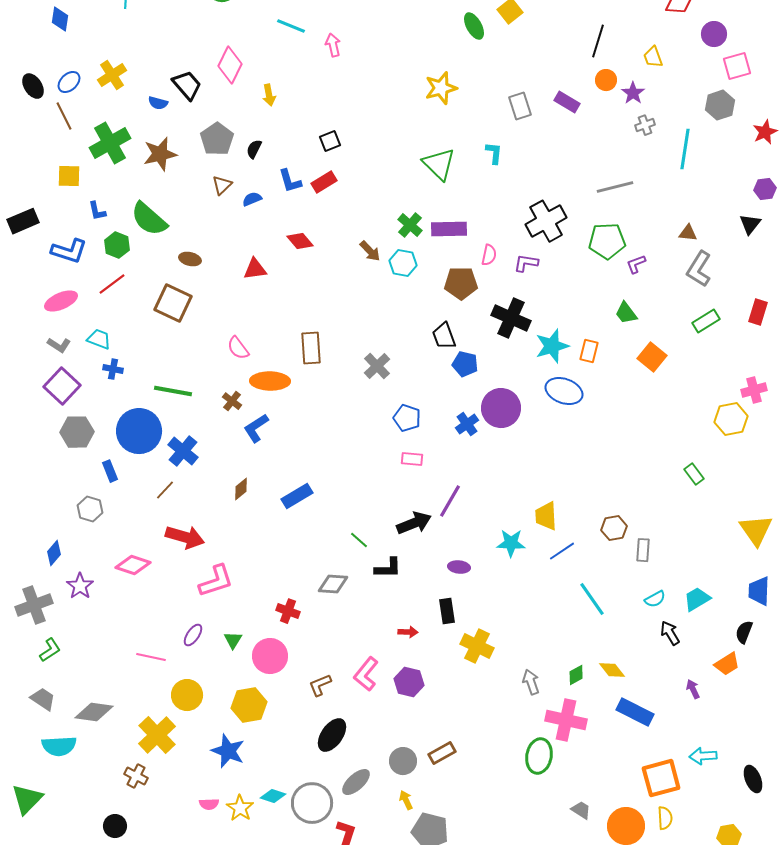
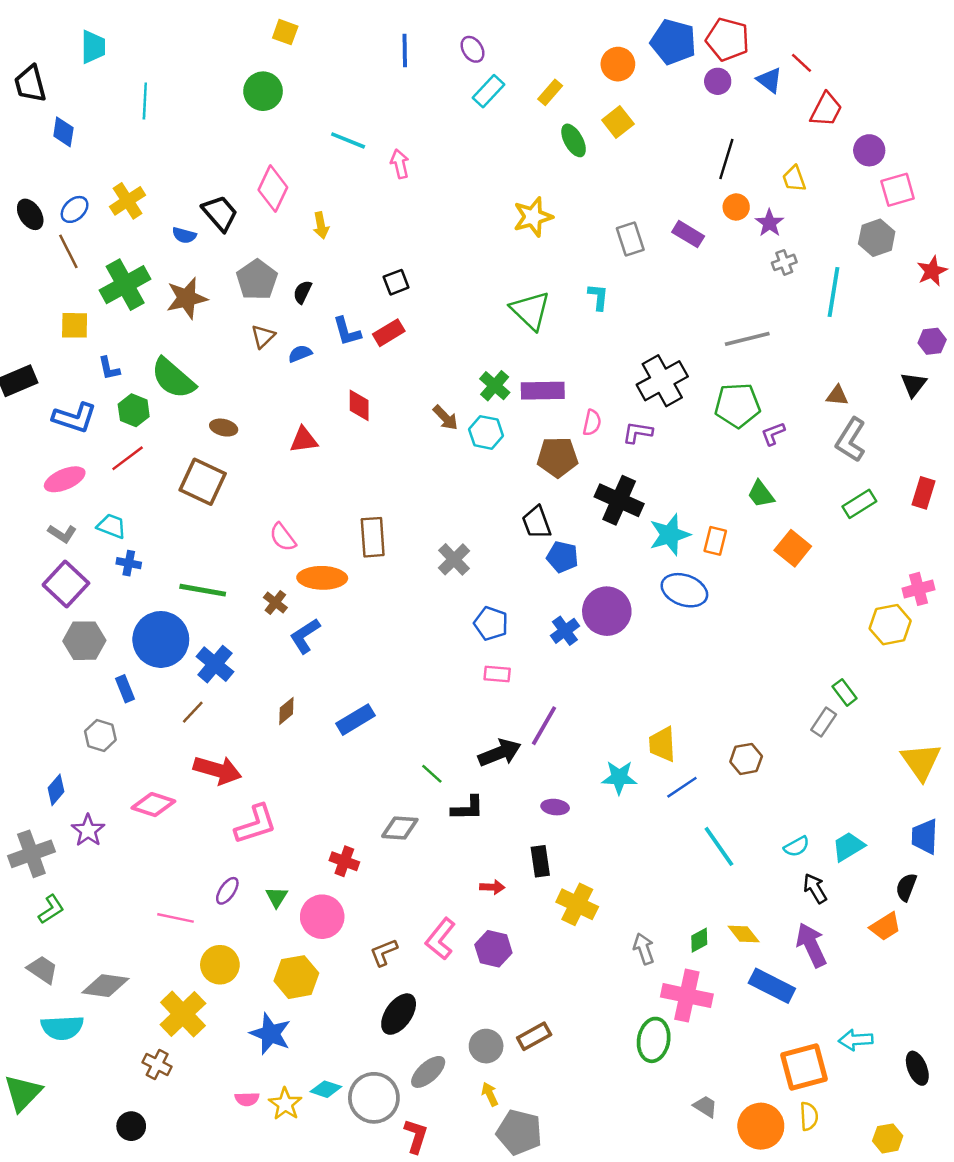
red diamond: (300, 241) -> (359, 405), turned 40
gray rectangle: (643, 550) -> (824, 722), moved, turned 30
purple arrow: (693, 689) -> (811, 945), moved, size x1.8

